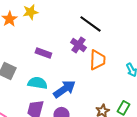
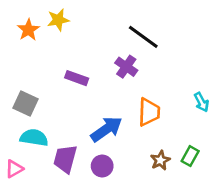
orange trapezoid: (97, 60) -> (149, 112), moved
cyan semicircle: (37, 83) -> (34, 138), moved

